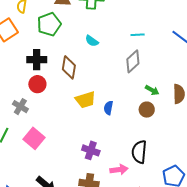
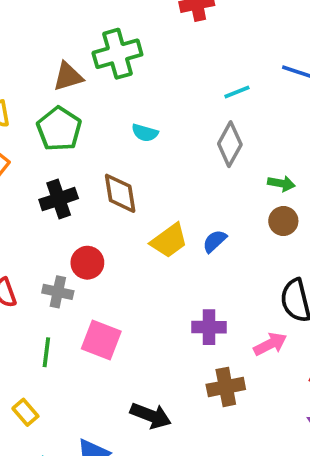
cyan line: (138, 35) -> (237, 92), moved
red circle: (37, 84) -> (87, 263), moved
blue semicircle: (108, 108) -> (215, 241), turned 56

